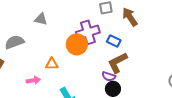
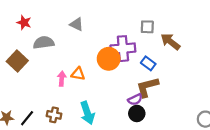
brown arrow: (130, 17) -> (170, 42), turned -30
purple semicircle: (109, 76) -> (135, 99), turned -56
pink arrow: (33, 80) -> (62, 79), moved, turned -88

